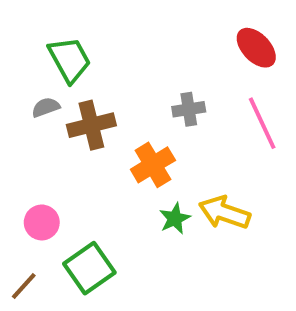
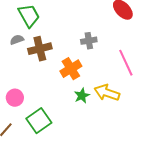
pink line: (262, 123) -> (126, 63), moved

